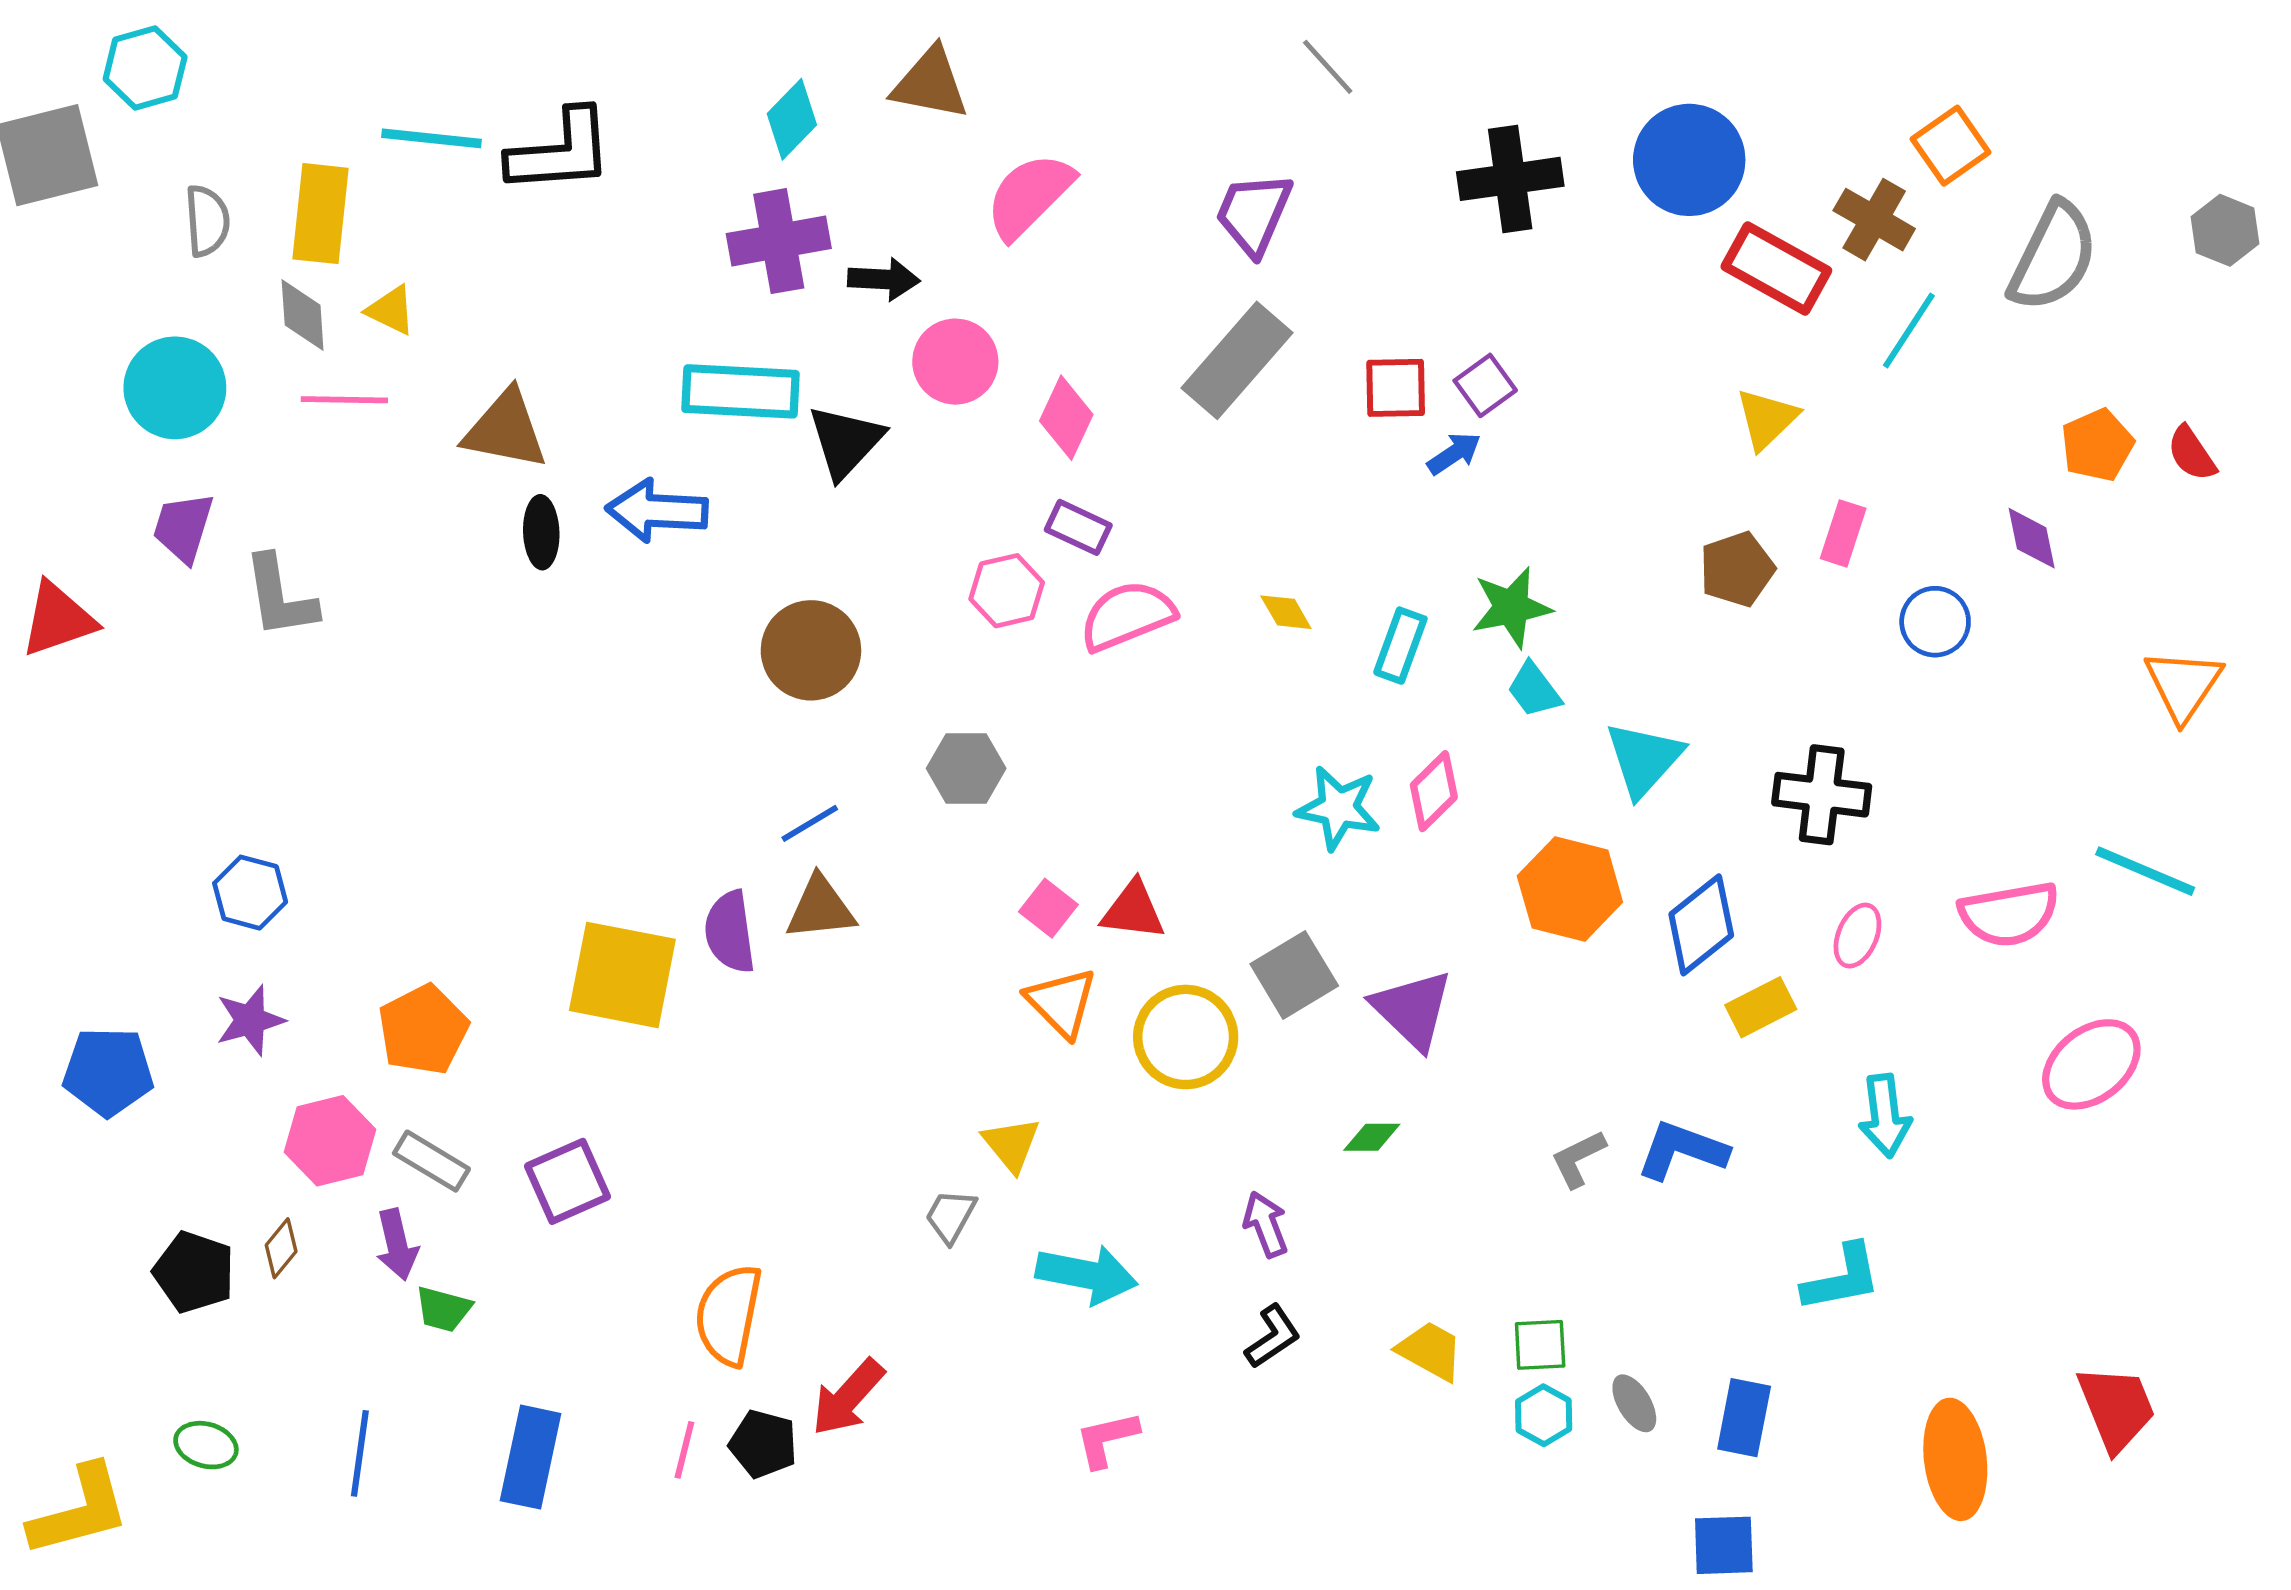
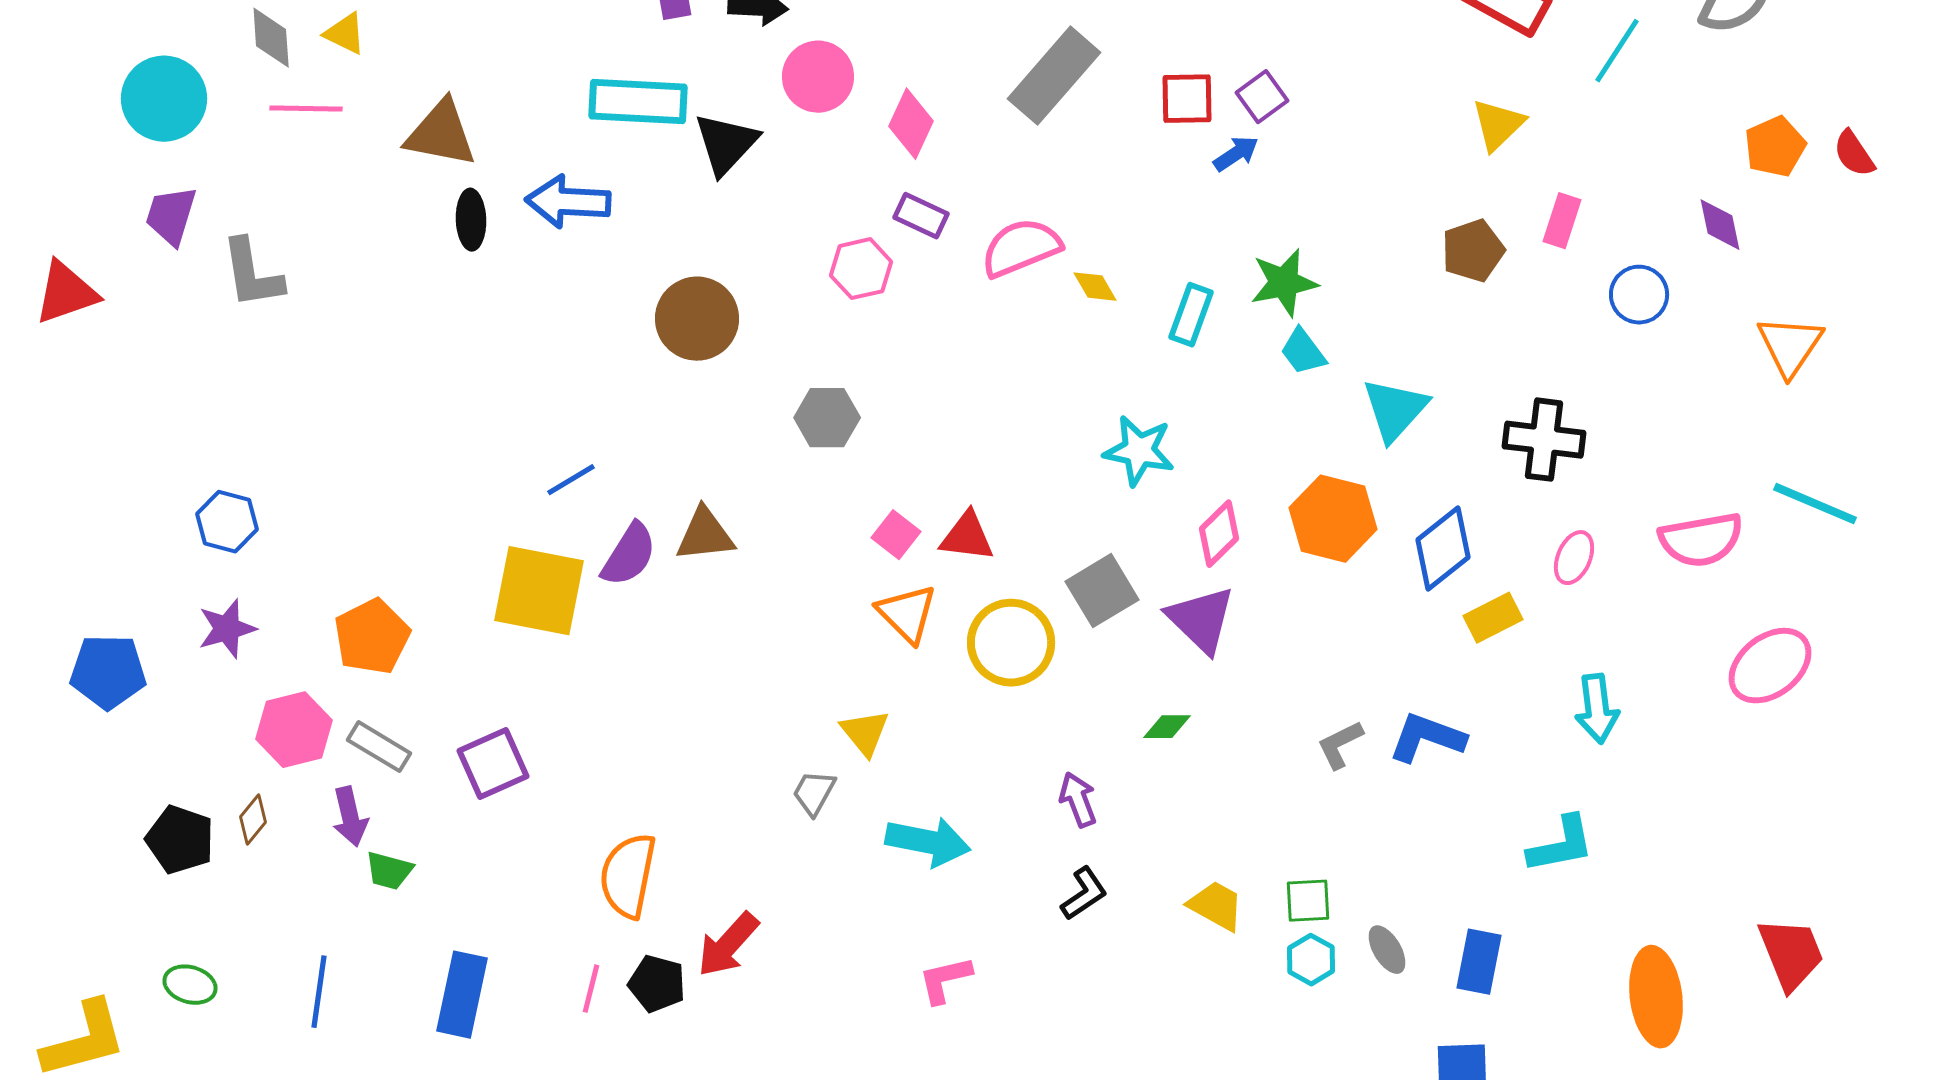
pink semicircle: (1127, 616) -> (1021, 248), moved
orange triangle: (2183, 685) -> (1790, 346), moved
pink diamond: (1434, 791) -> (1219, 534), moved
blue line: (810, 823) -> (571, 480), moved
purple semicircle: (730, 932) -> (629, 555), turned -140

